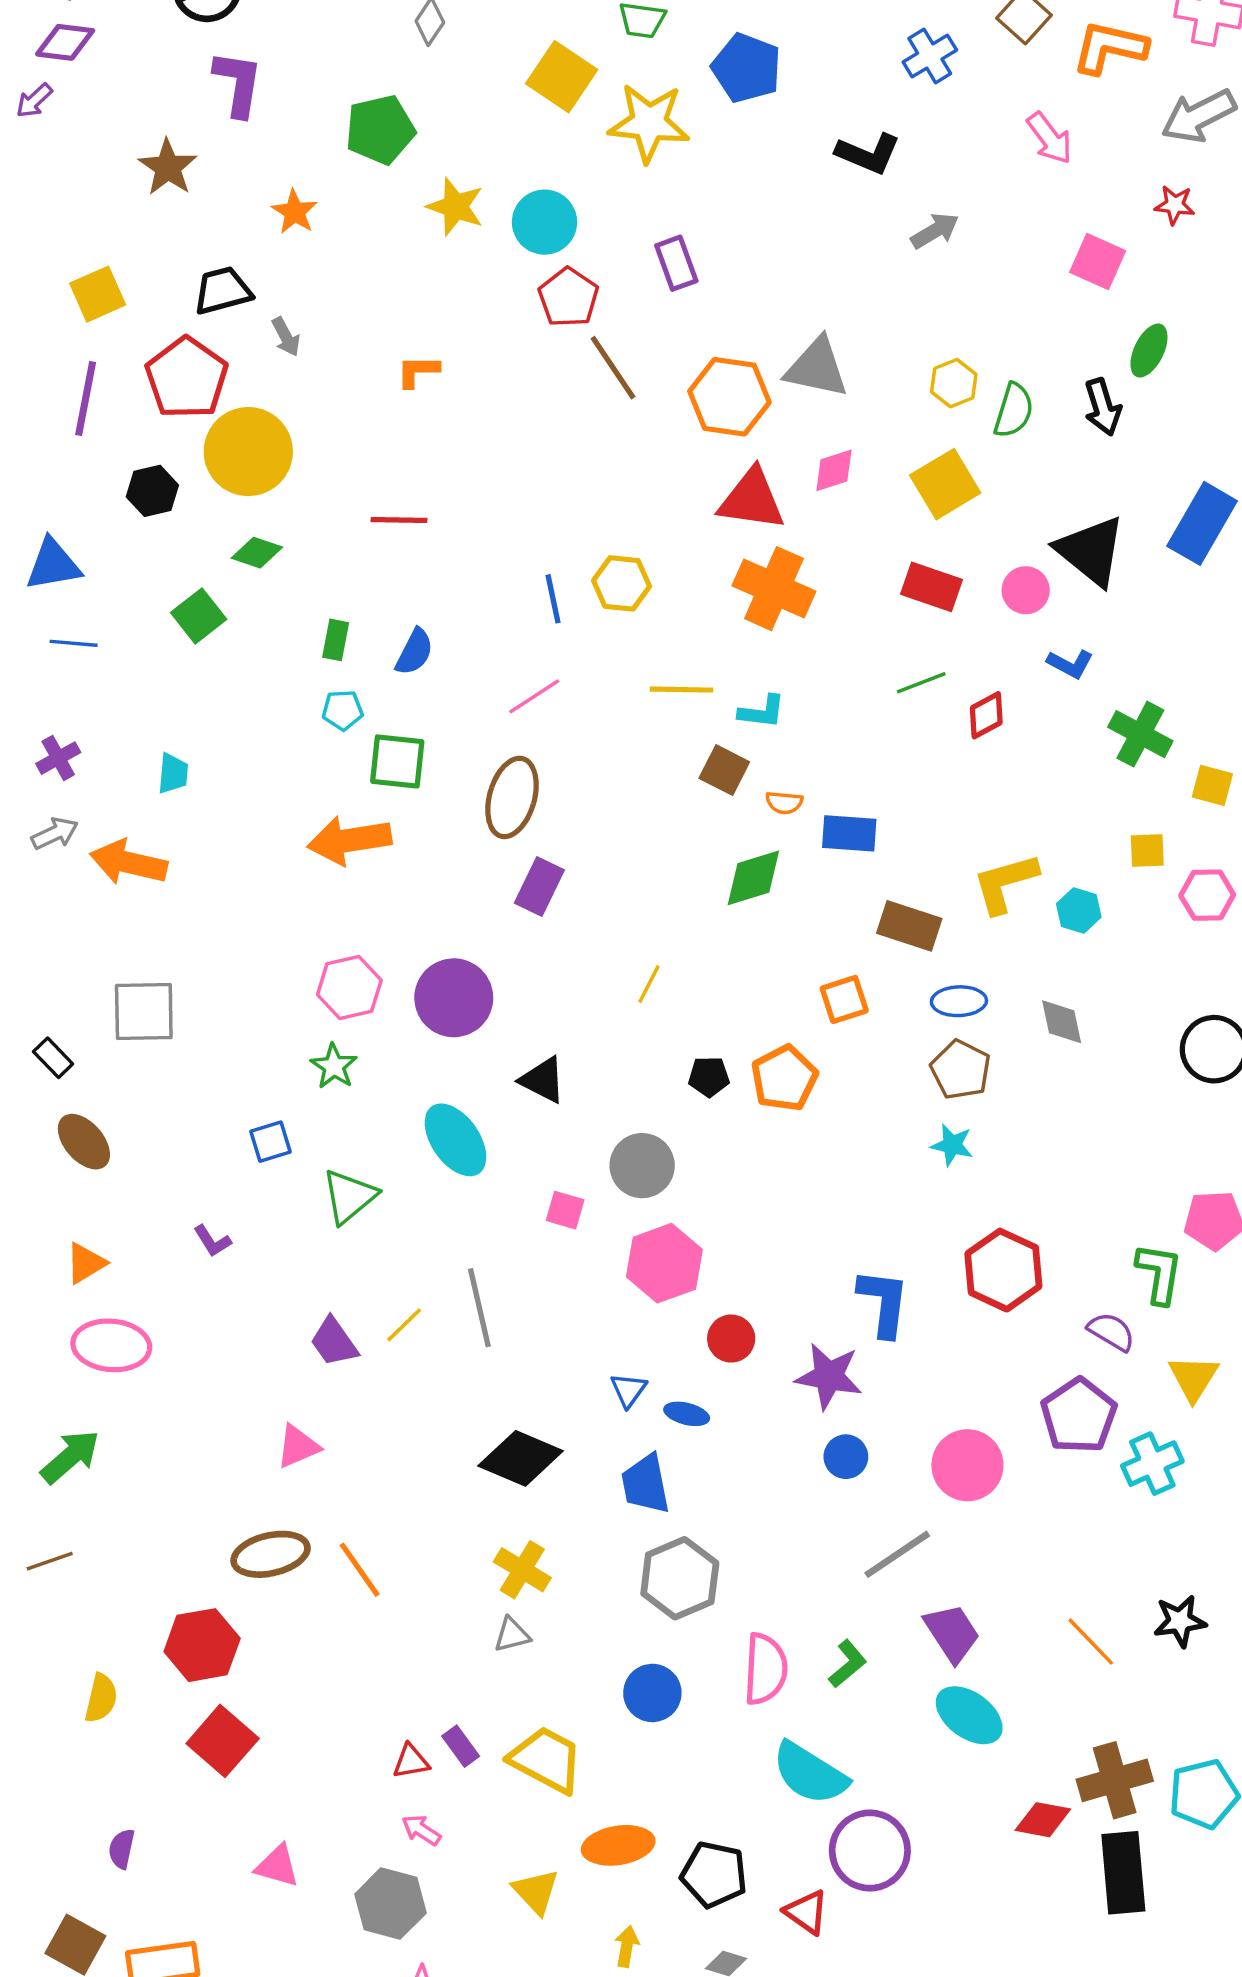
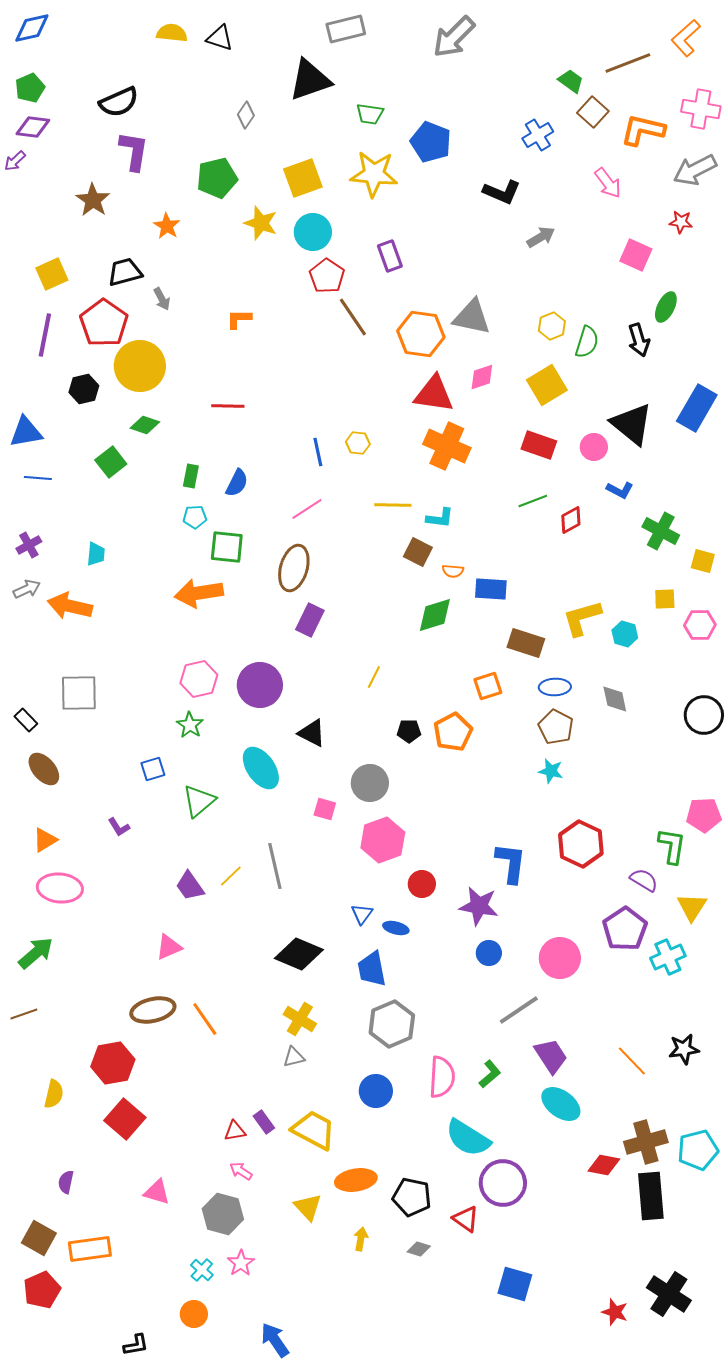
yellow square: (562, 77) -> (303, 178), moved, turned 36
yellow hexagon: (622, 583) -> (358, 443), size x0.7

